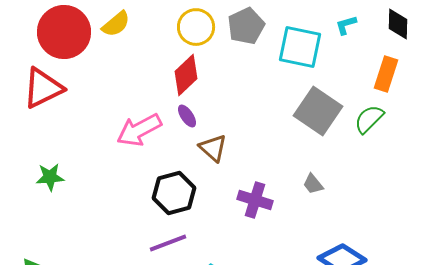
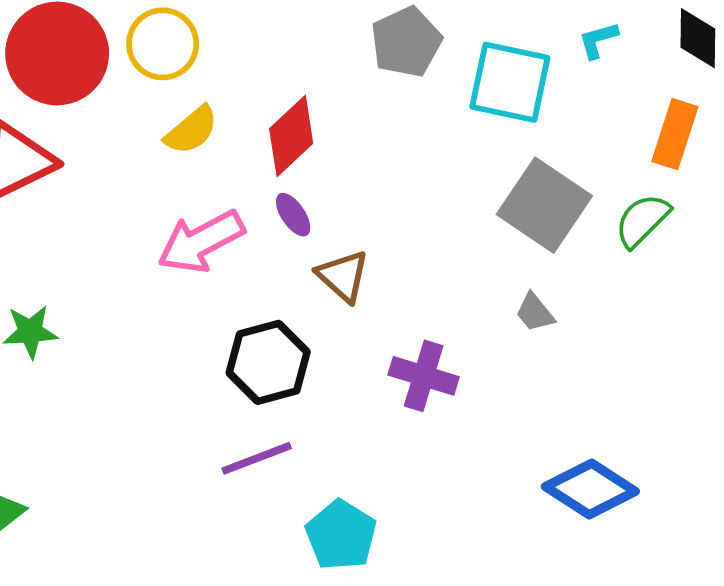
yellow semicircle: (116, 24) -> (191, 130), moved
yellow circle: (196, 27) -> (163, 44), moved
gray trapezoid: (313, 184) -> (535, 312), moved

